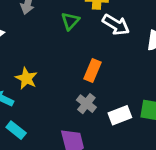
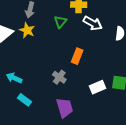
yellow star: (26, 78) -> (27, 30), moved
gray cross: (86, 104) -> (59, 77), moved

